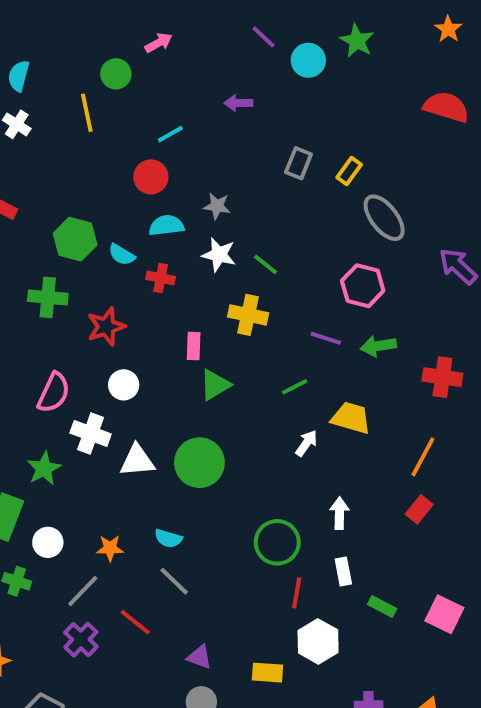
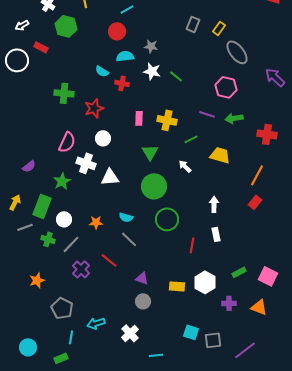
green hexagon: (75, 239) -> (66, 26), moved
yellow cross: (248, 315) -> (167, 120), moved
green triangle: (215, 385) -> (150, 152), moved, turned -30
white arrow: (306, 443) -> (185, 166), moved, turned -80
green circle: (199, 463) -> (154, 186), moved
green circle: (277, 542) -> (167, 219), moved
gray line: (83, 591) -> (71, 244), moved
green rectangle: (382, 606) -> (239, 272), moved, turned -56
pink square: (444, 614) -> (268, 276), moved
white hexagon: (318, 641) -> (205, 282), moved

